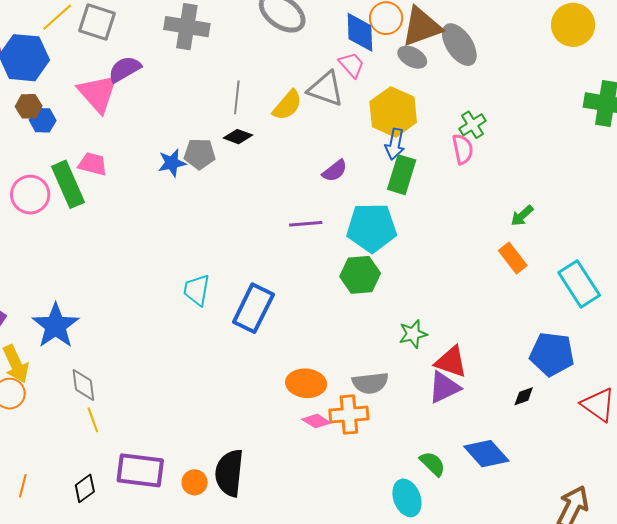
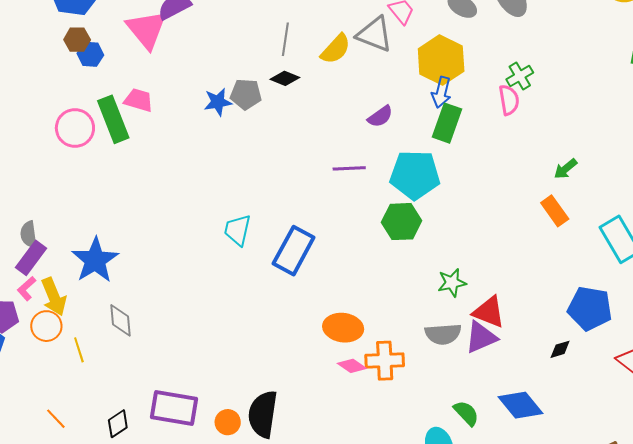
gray semicircle: (370, 383) -> (443, 334), moved
yellow line: (93, 420) -> (79, 350), moved
orange line: (23, 486) -> (56, 419), turned -60

